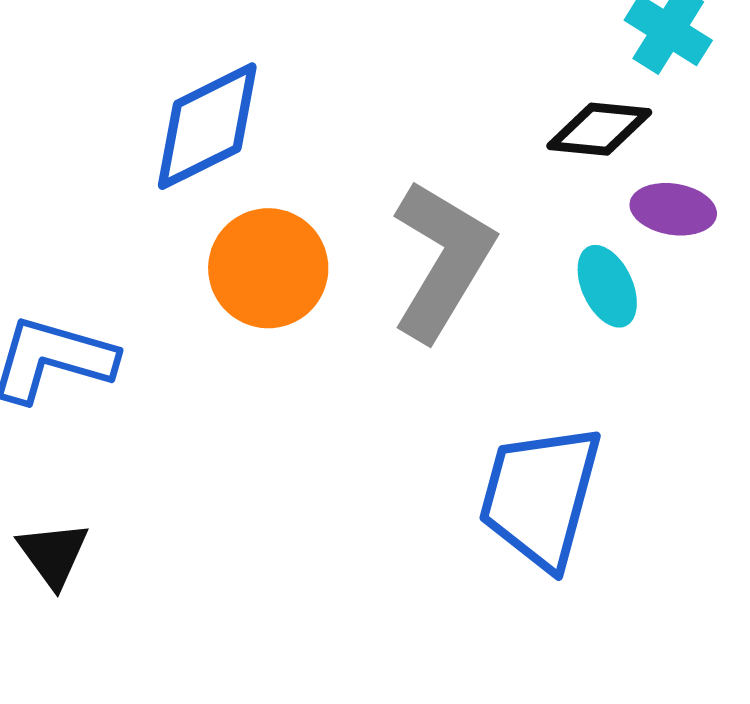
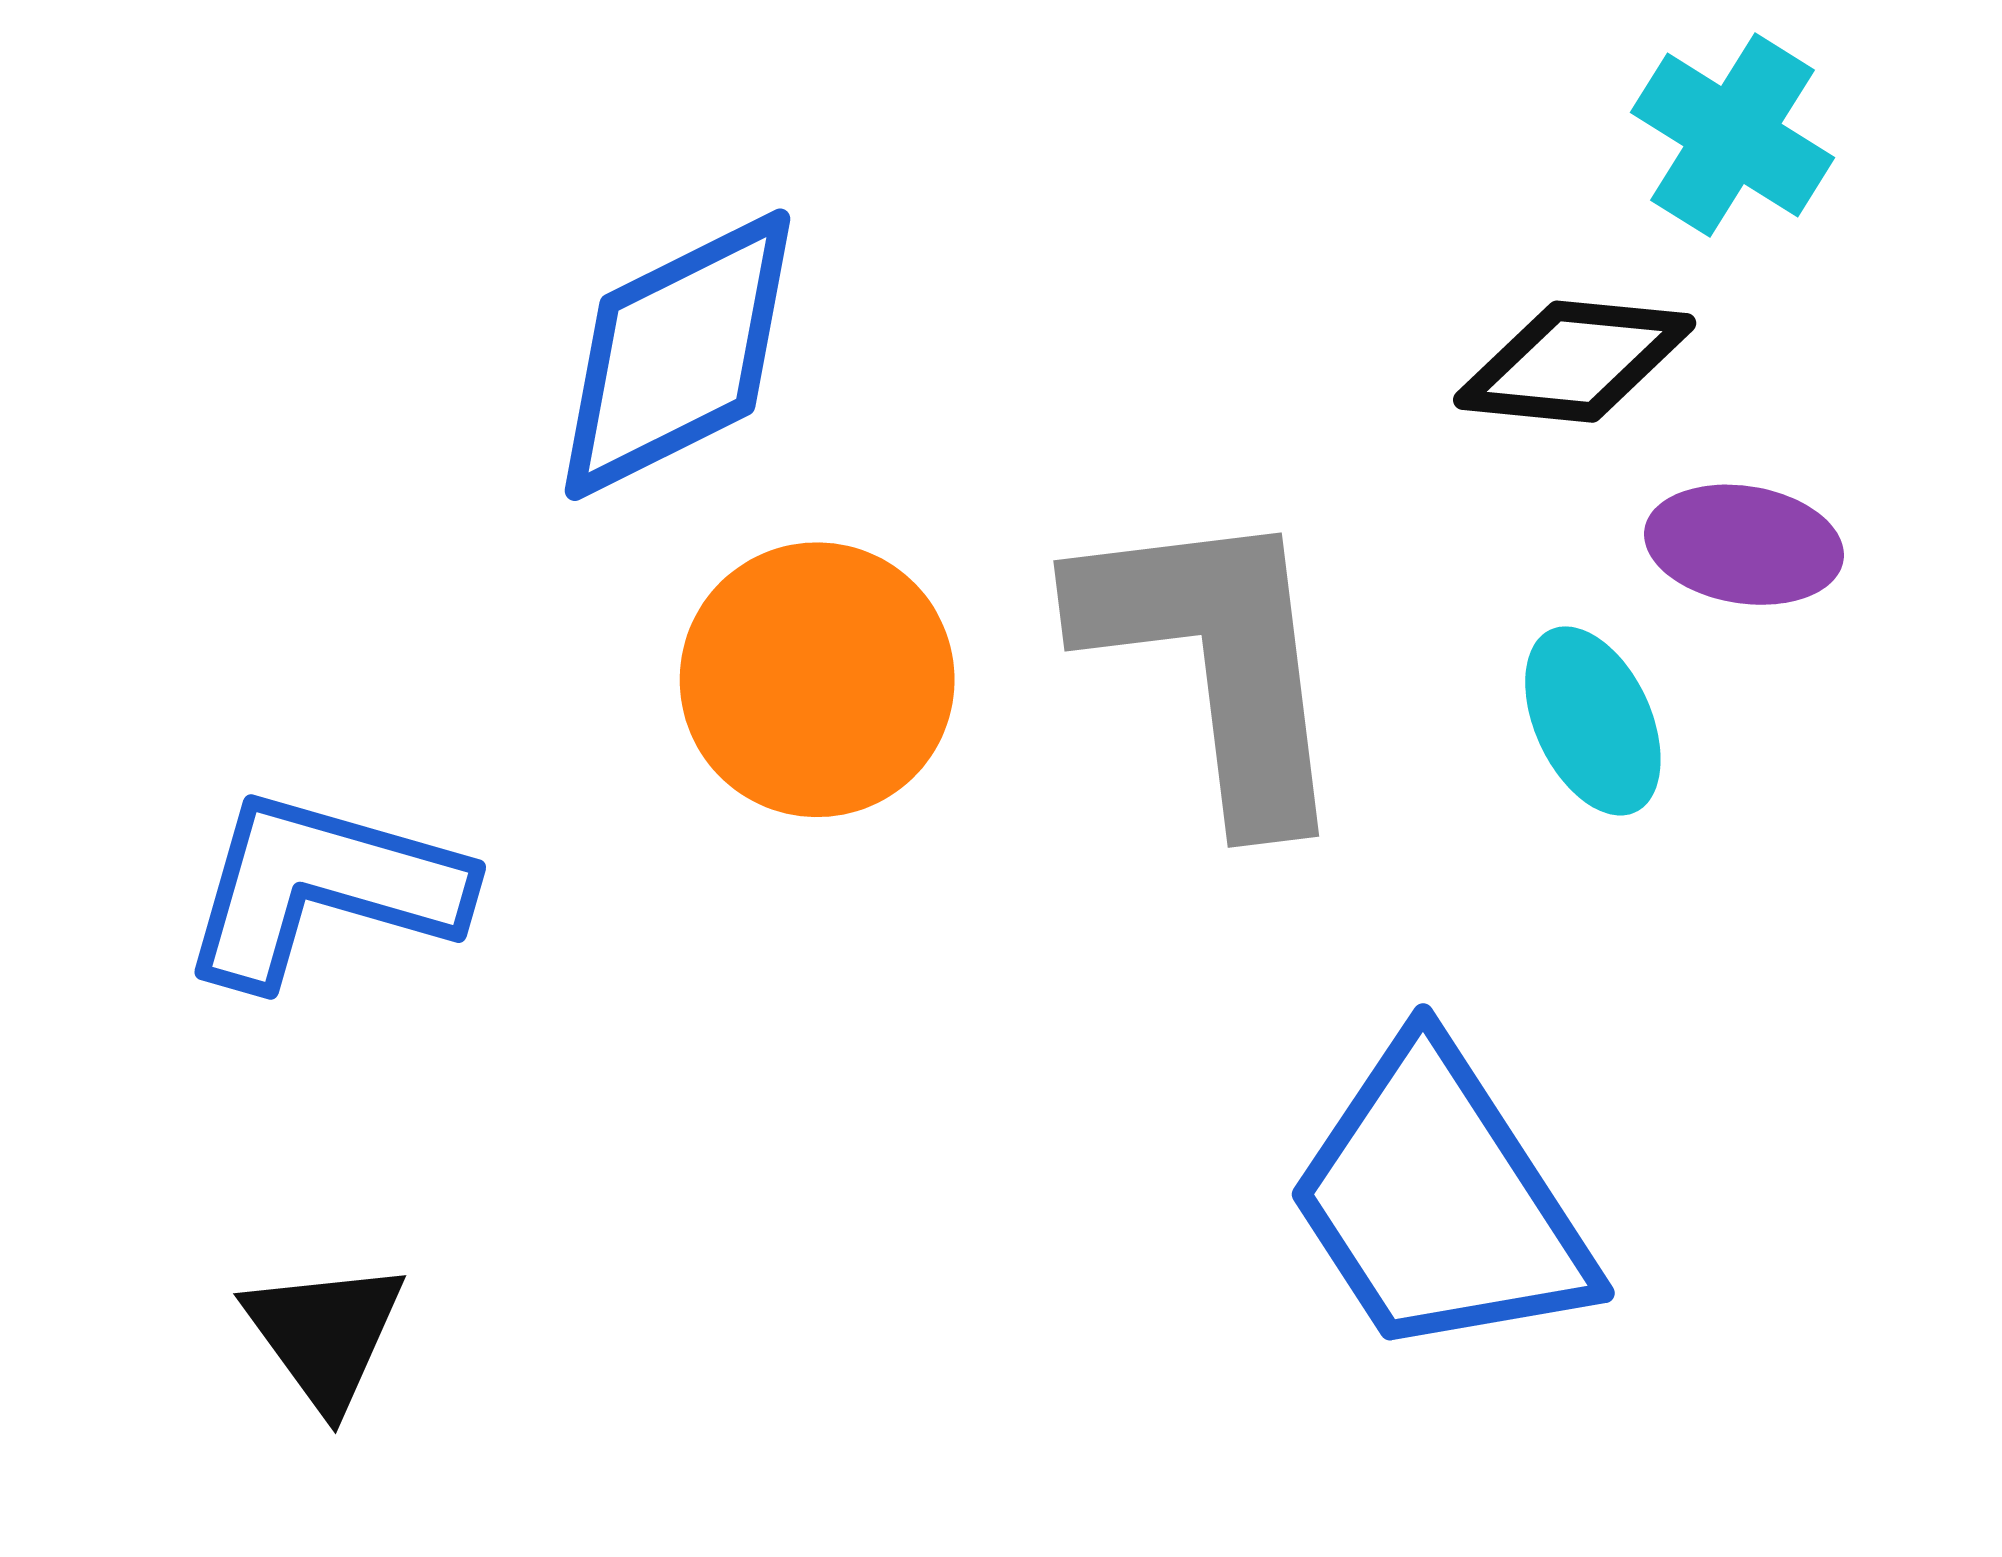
gray L-shape: (442, 260) -> (1215, 661), turned -38
blue trapezoid: (540, 496) -> (1440, 1202), turned -48

